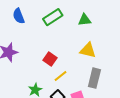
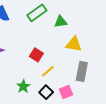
green triangle: (85, 20) -> (61, 22), moved

